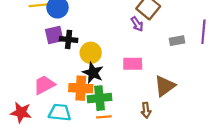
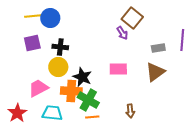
purple square: (54, 35) -> (32, 43), moved
yellow circle: (91, 53) -> (58, 67), moved
brown triangle: (165, 86) -> (155, 72), moved
green cross: (100, 98) -> (88, 100), turned 35
red star: (21, 112) -> (17, 113), turned 30

